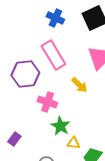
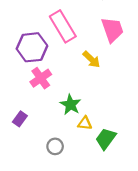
pink cross: (47, 102) -> (41, 78), moved, turned 36

